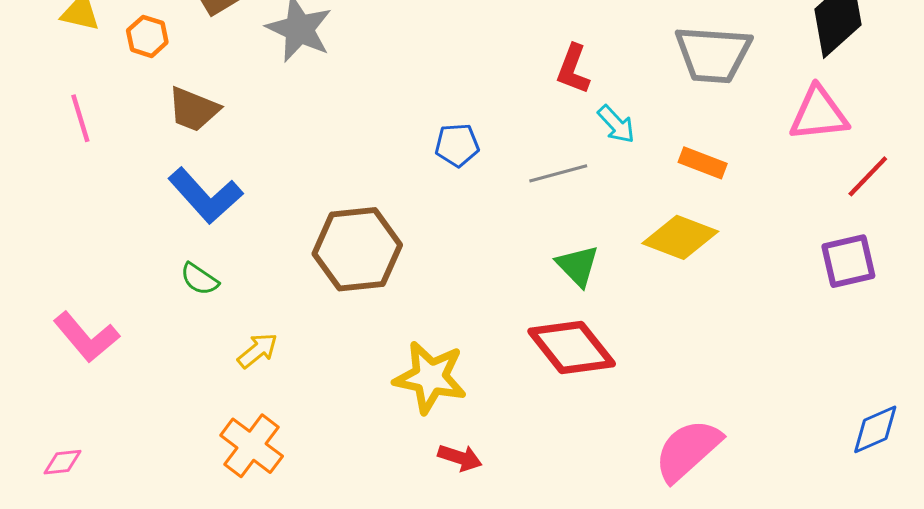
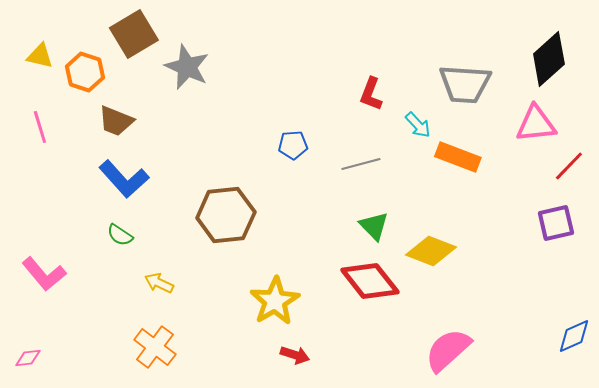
orange hexagon: (147, 36) -> (85, 72), size x1.4
cyan arrow: (616, 124) -> (418, 125), moved
orange rectangle: (703, 163) -> (458, 157), size x1.4
yellow diamond: (680, 237) -> (431, 251), moved
yellow arrow: (258, 350) -> (159, 283), turned -116
yellow star: (430, 377) -> (275, 301), turned 30

